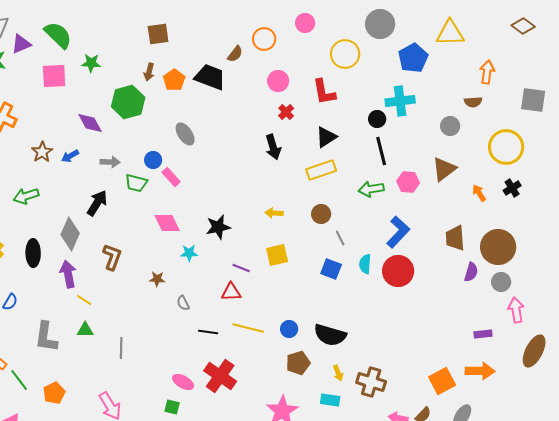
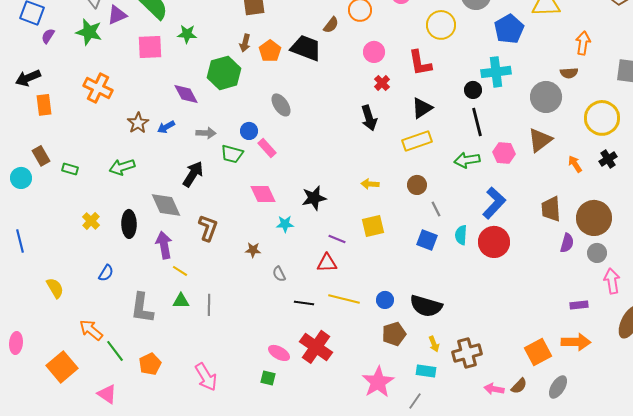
gray circle: (450, 126) -> (546, 97), size x1.6
gray diamond: (70, 234) -> (166, 205), turned -48
gray line: (121, 348) -> (209, 305), moved
brown cross: (371, 382) -> (467, 353), turned -32

